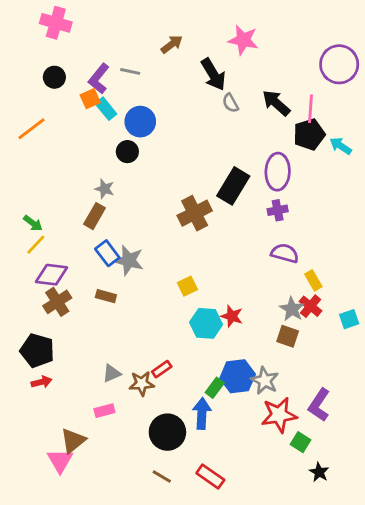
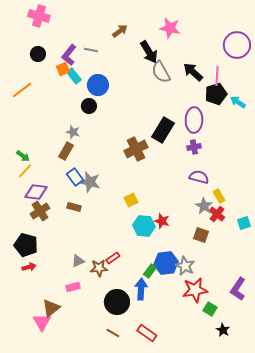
gray semicircle: (230, 103) -> (161, 72), size x1.6
gray star: (292, 309) -> (204, 206), moved
purple L-shape: (319, 405) -> (238, 289), moved

